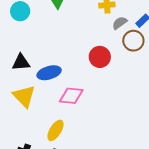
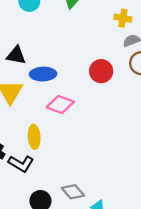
yellow ellipse: (55, 130) -> (34, 137), turned -50

